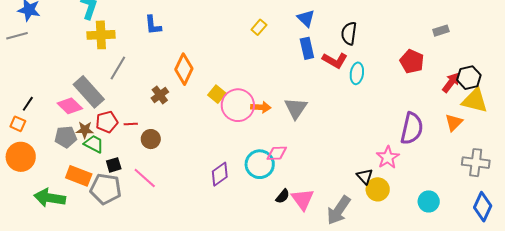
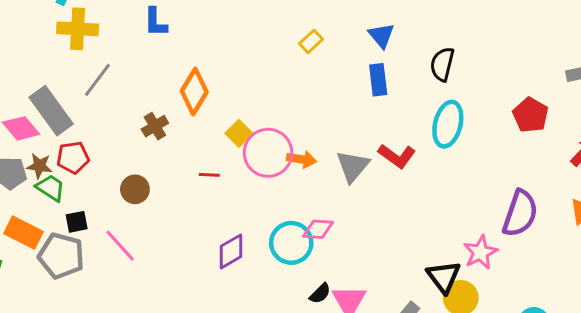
red L-shape: (335, 60) -> (397, 156), moved
cyan ellipse: (357, 73) -> (448, 124), size x1.4
red line: (131, 124) -> (209, 175), moved
black triangle: (365, 176) -> (444, 277), size x1.4

